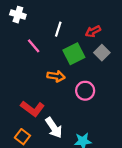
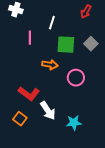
red arrow: (93, 31) -> (86, 12), moved, turned -32
pink line: (34, 46) -> (30, 38), turned 40
green square: (74, 54) -> (66, 45), turned 30

